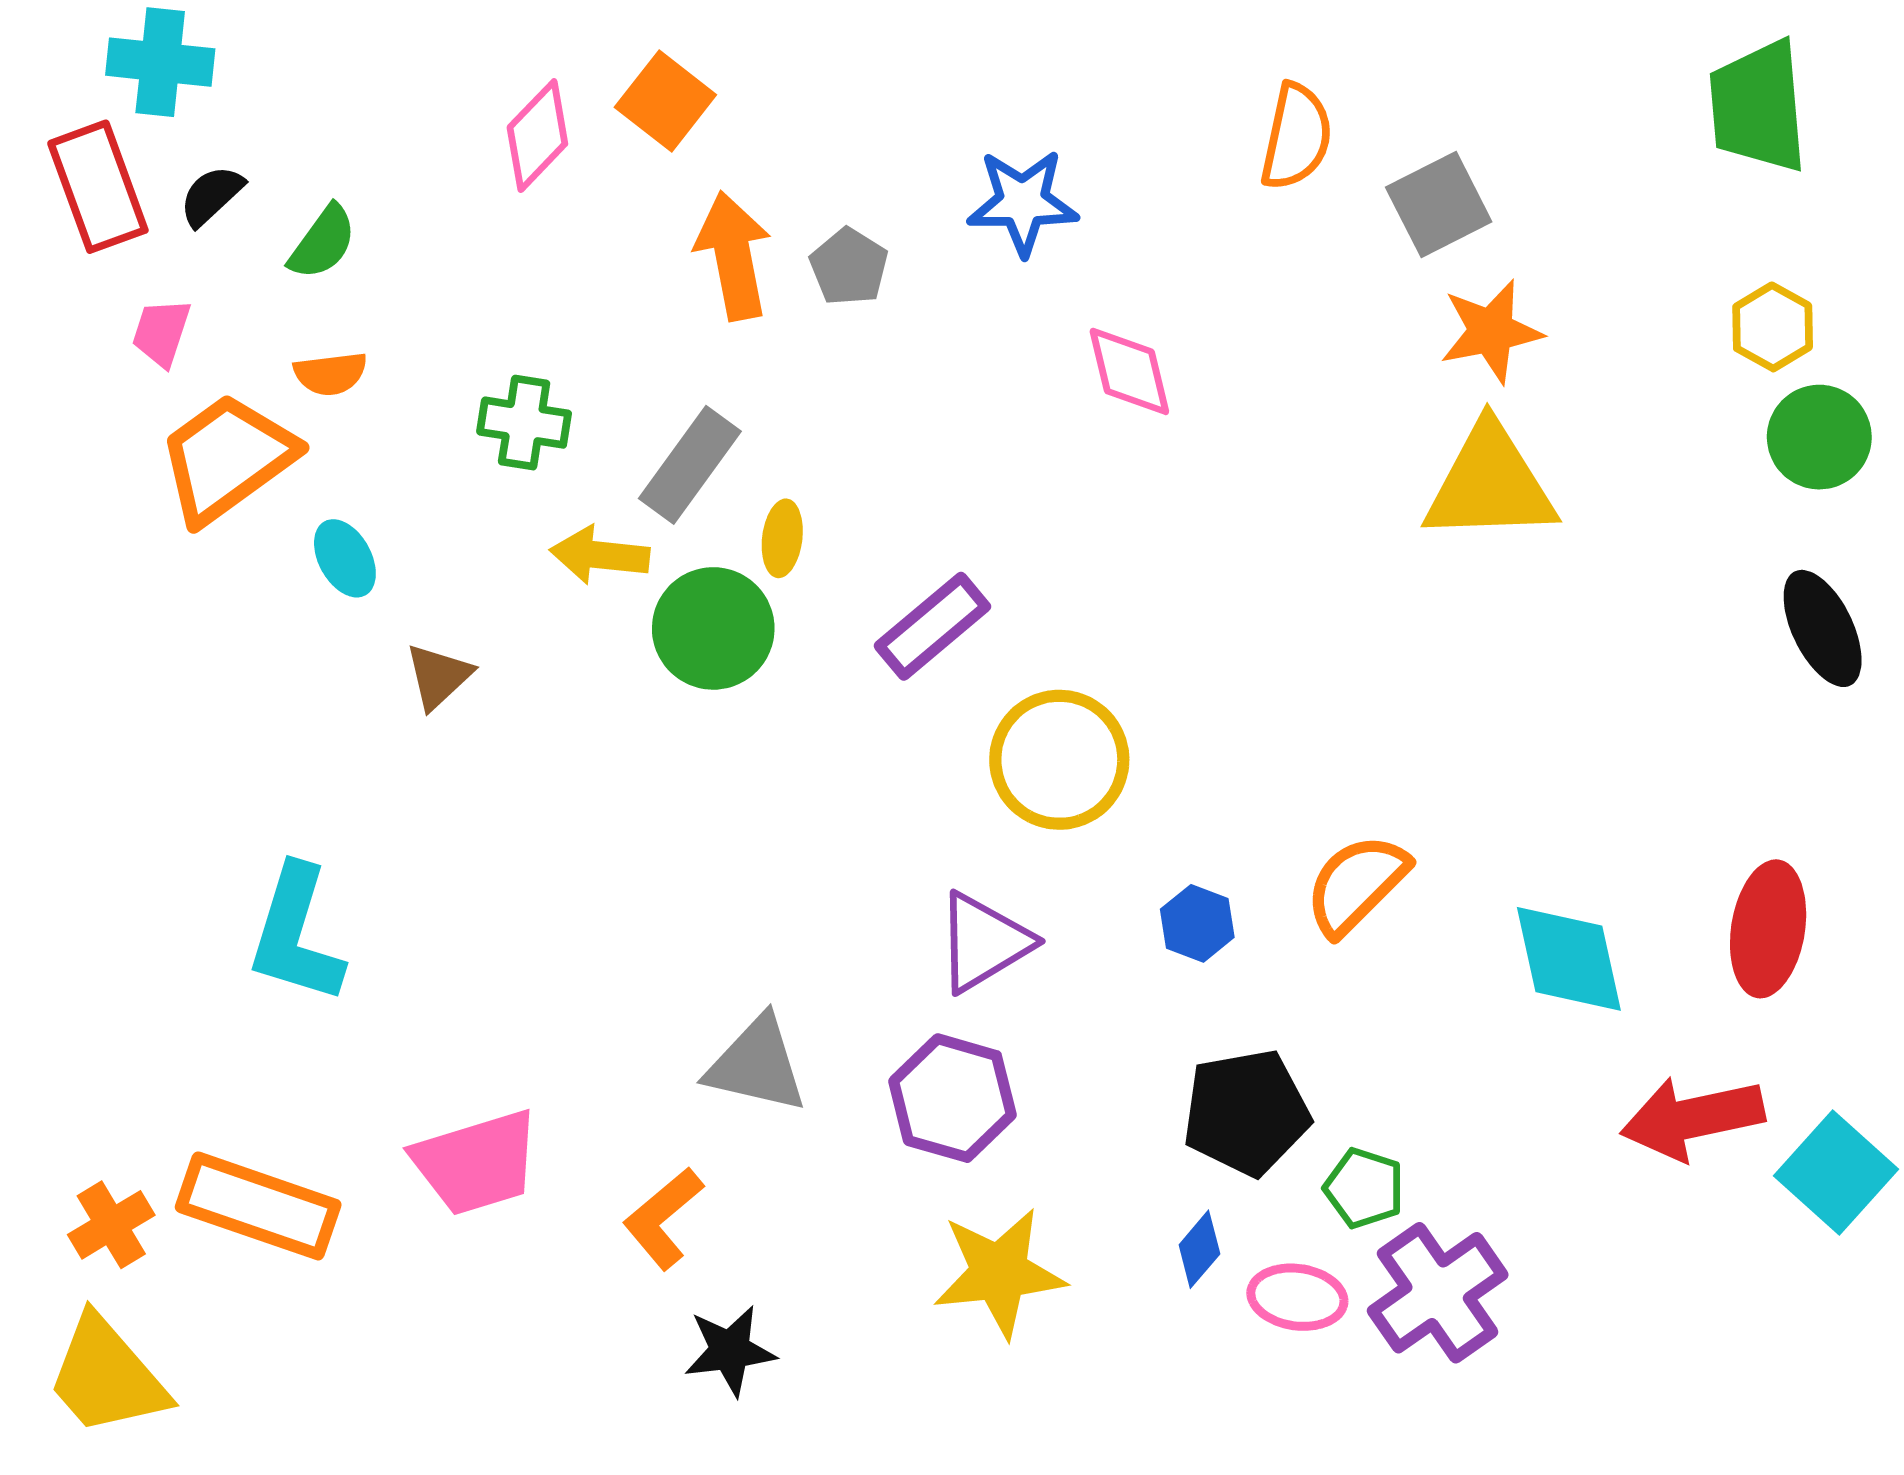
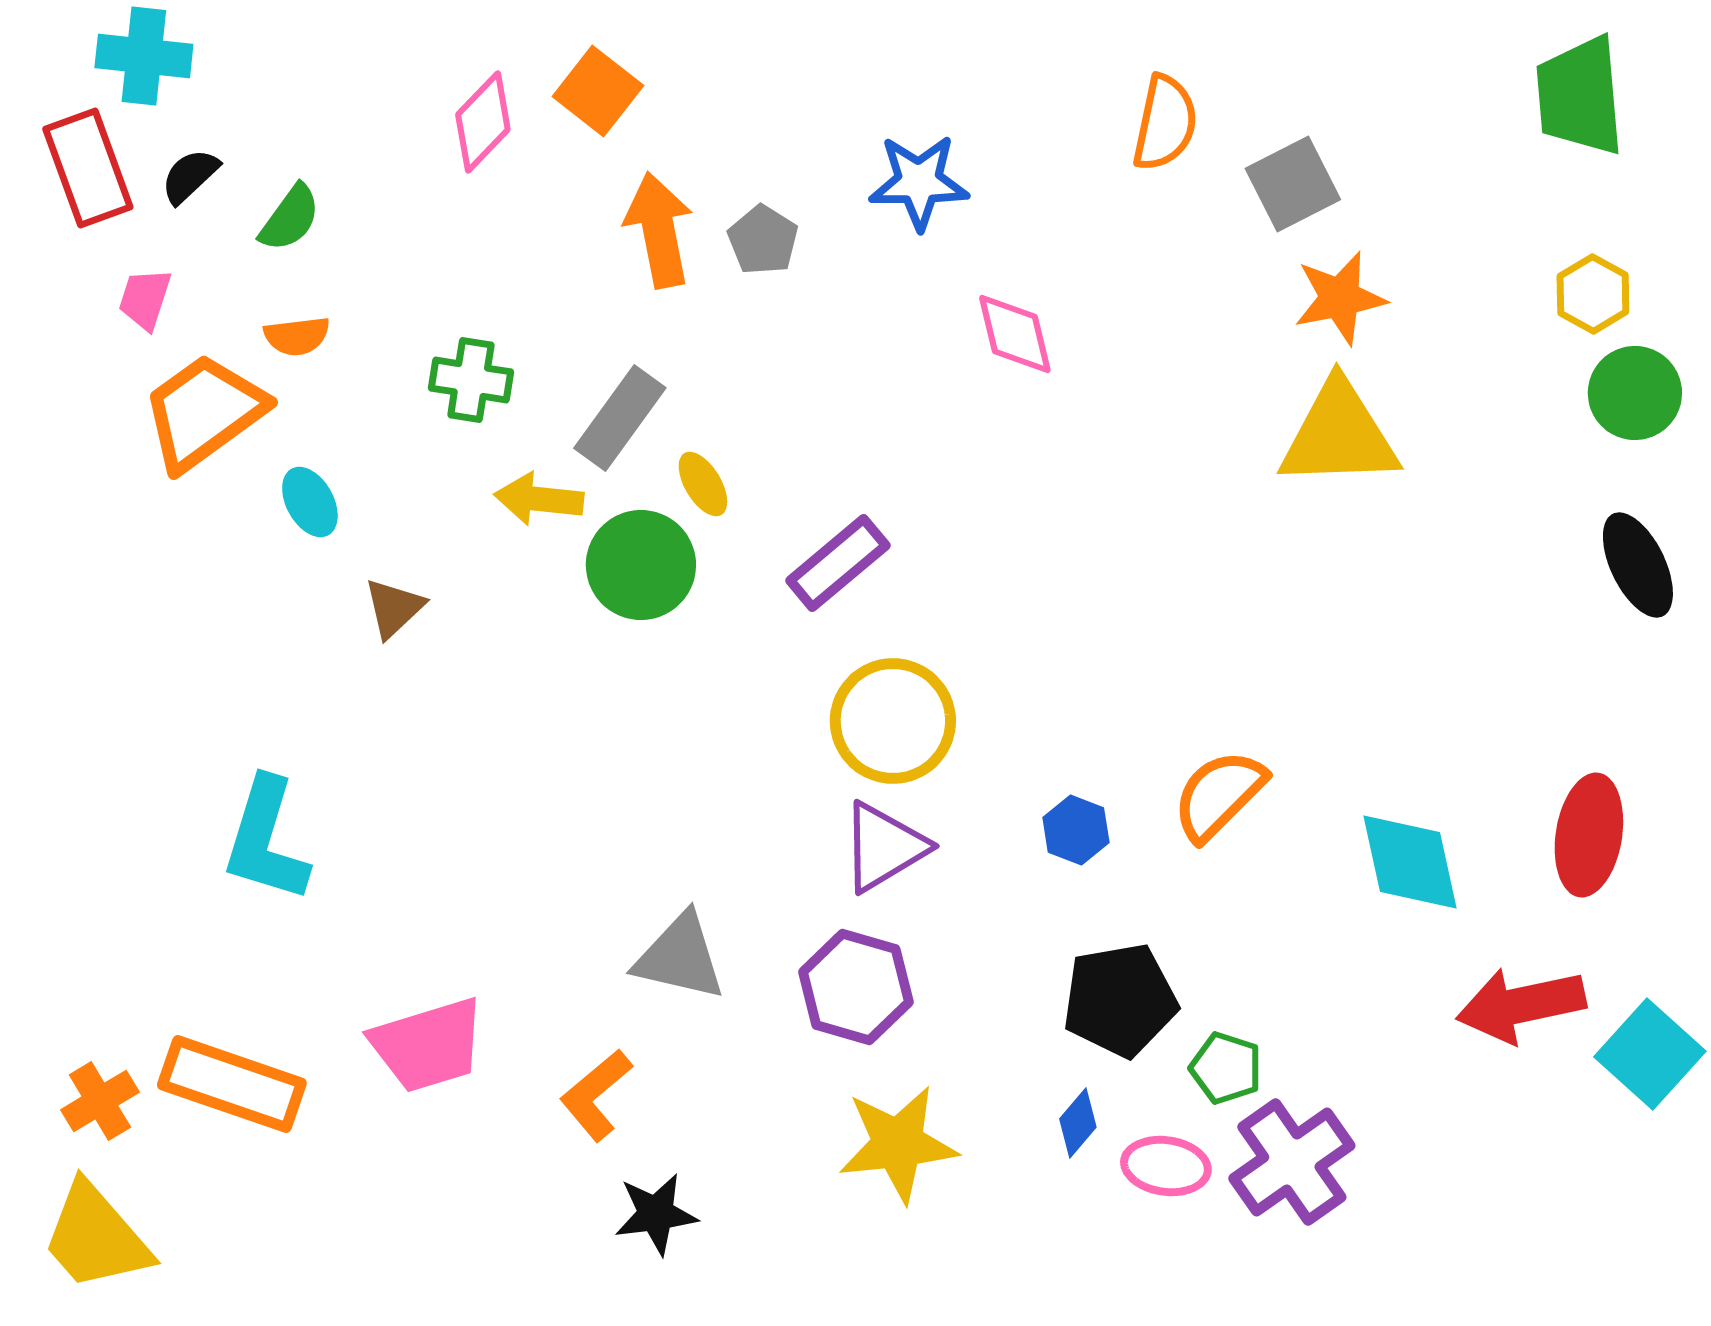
yellow ellipse: (782, 538) -> (703, 484), turned -38
yellow circle: (1059, 760) -> (893, 721), moved

